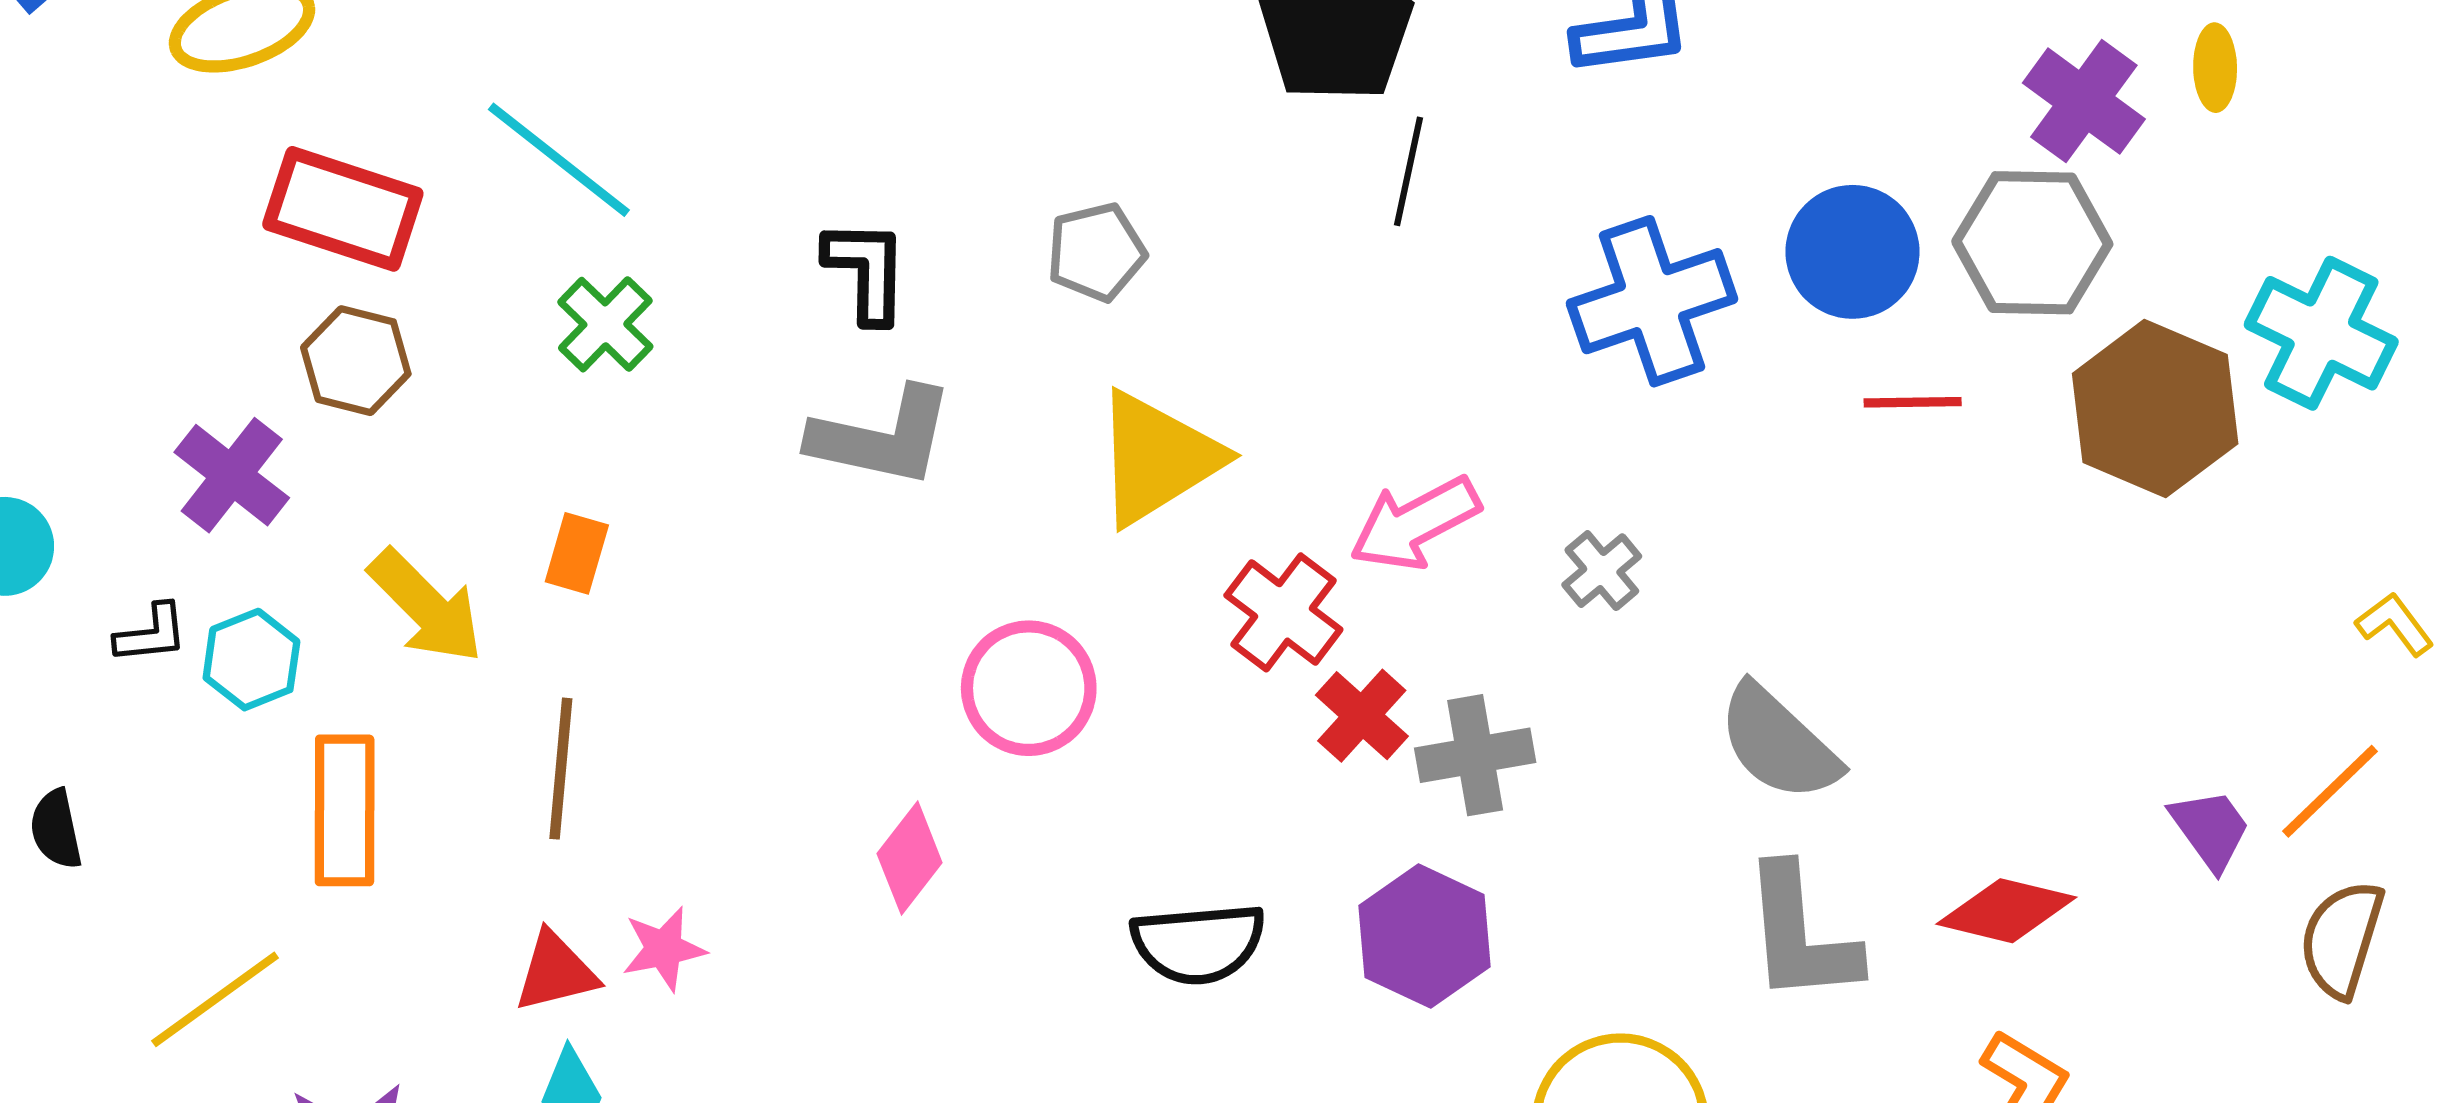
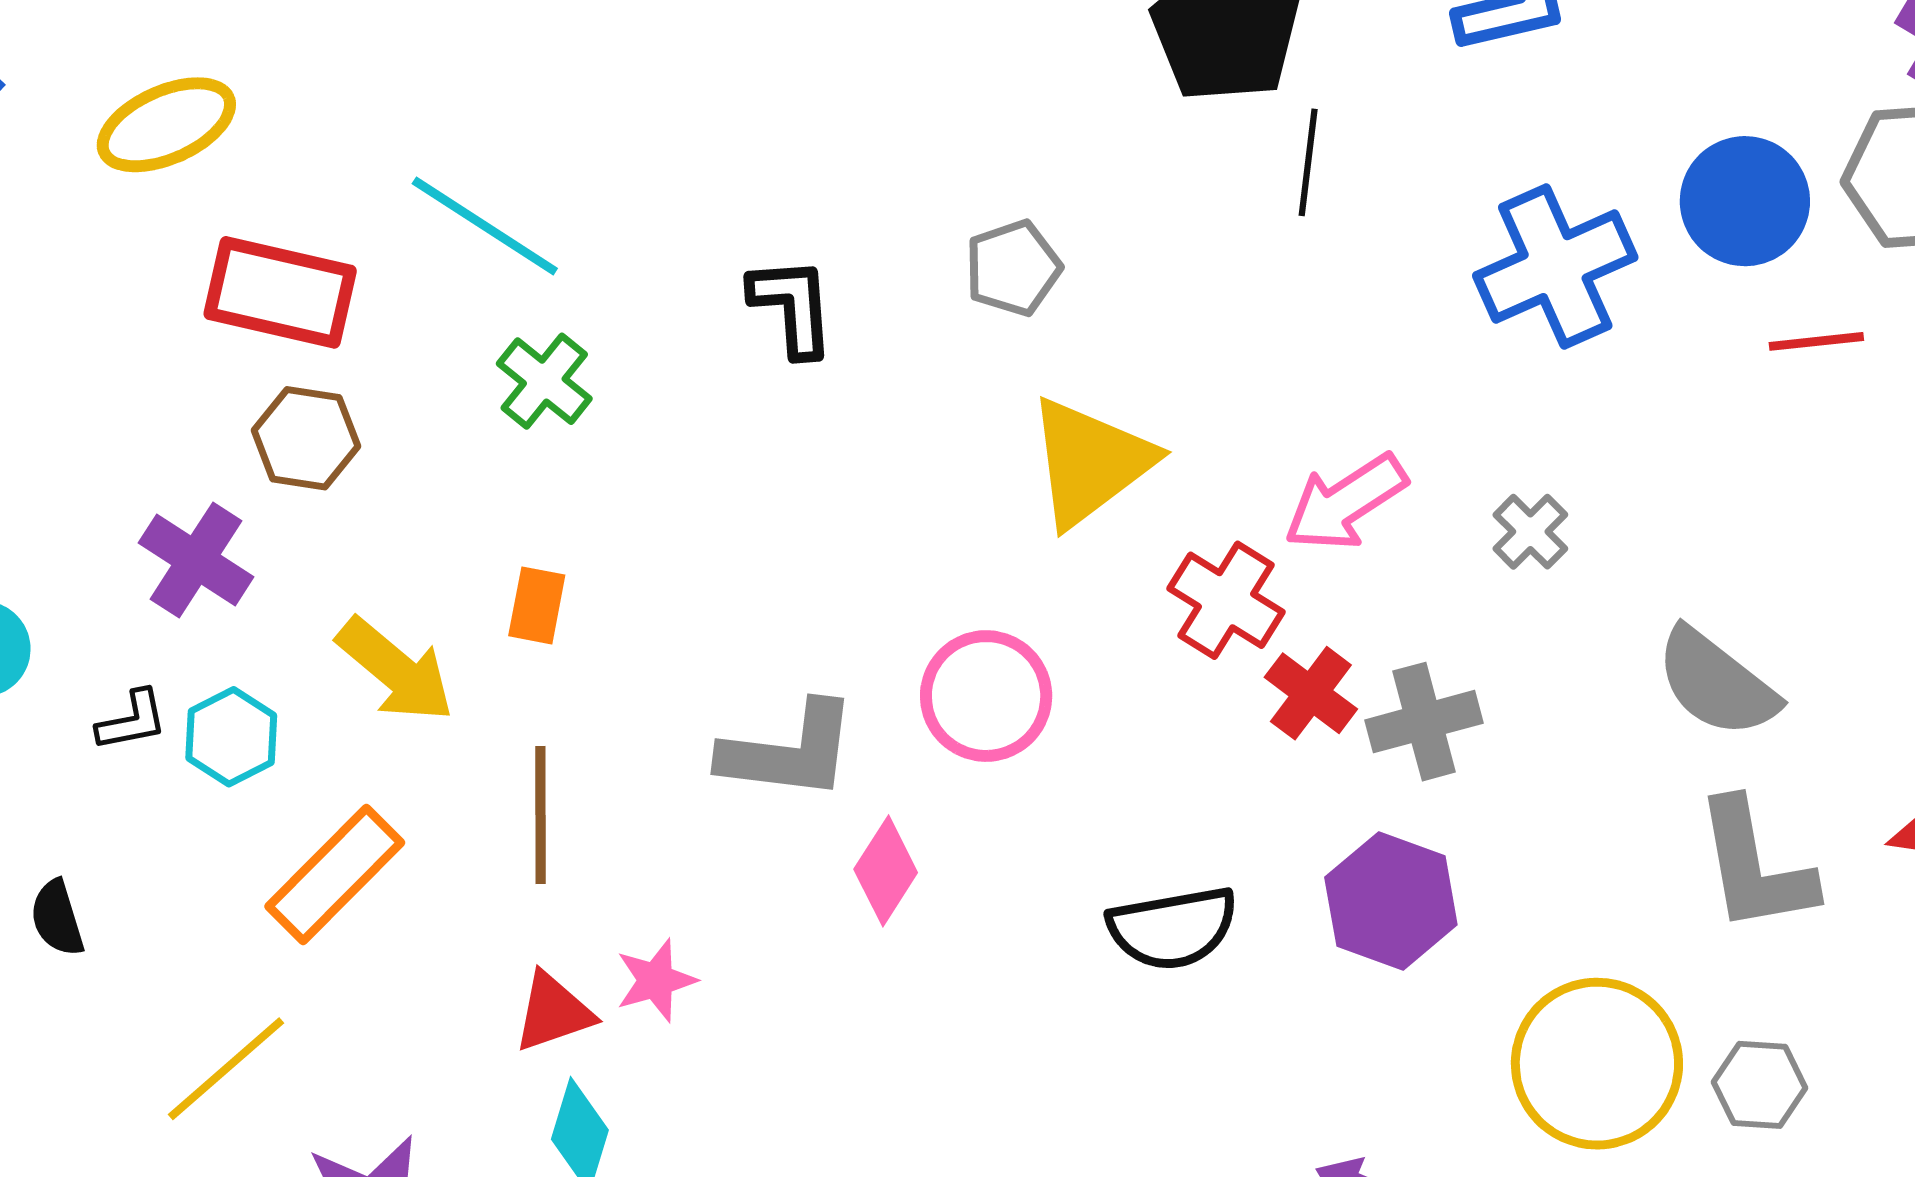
gray L-shape: (882, 437) -> (789, 751), moved
orange rectangle: (345, 810) -> (335, 875), turned 50

